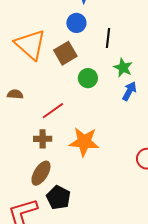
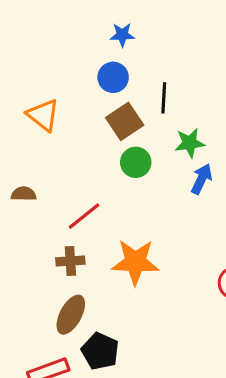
orange triangle: (30, 45) -> (43, 115), size x0.7
brown square: (65, 53) -> (125, 121), moved
green star: (123, 68) -> (190, 143), turned -30

